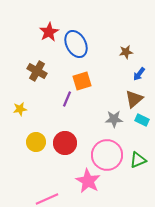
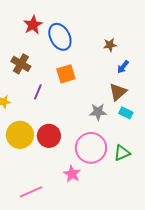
purple line: (67, 99) -> (38, 92), moved
yellow circle: (36, 142) -> (20, 135), size x1.4
pink star: (88, 181) -> (72, 174), size x0.7

